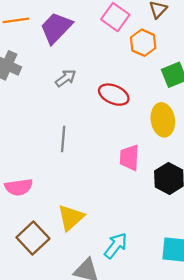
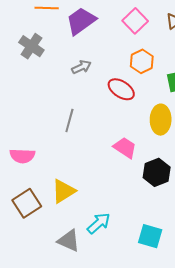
orange hexagon: (143, 43) -> (142, 61), moved
pink trapezoid: (129, 158) -> (125, 148), turned 110

